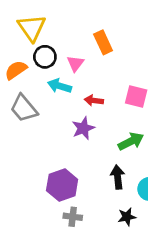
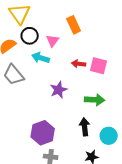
red arrow: (94, 100) -> (79, 64), moved
green arrow: (131, 141) -> (95, 100), turned 30

